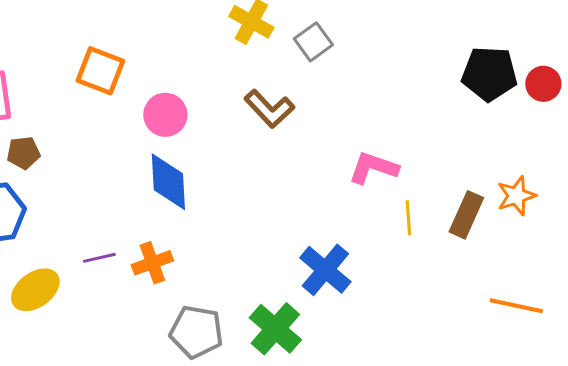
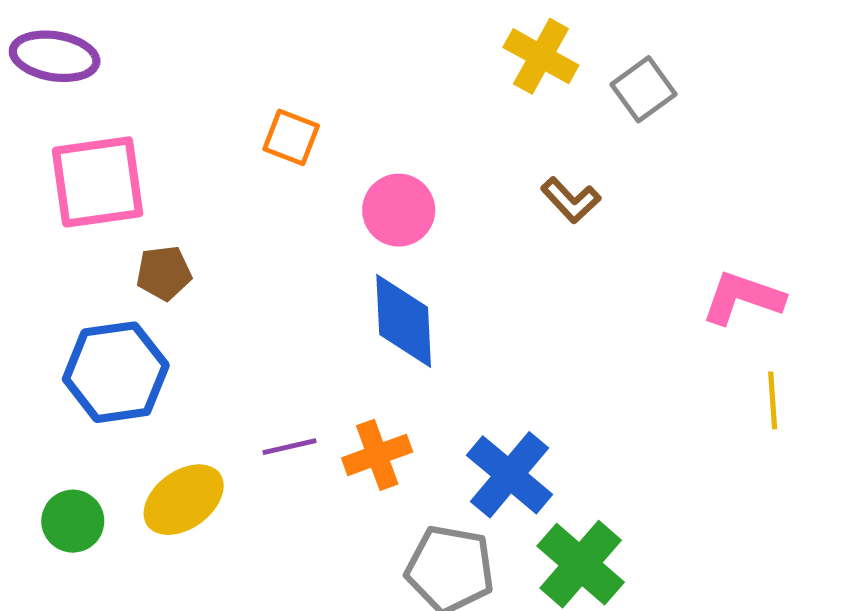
orange square: (100, 71) -> (291, 137), size x0.7
brown L-shape: (269, 109) -> (571, 200), size x0.7
yellow line: (408, 218) -> (773, 400), moved
blue cross: (325, 270) -> (510, 475), moved

